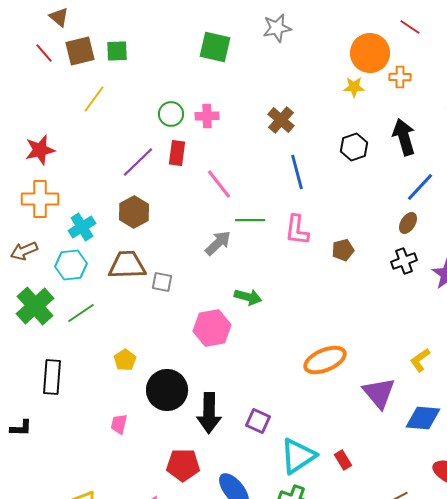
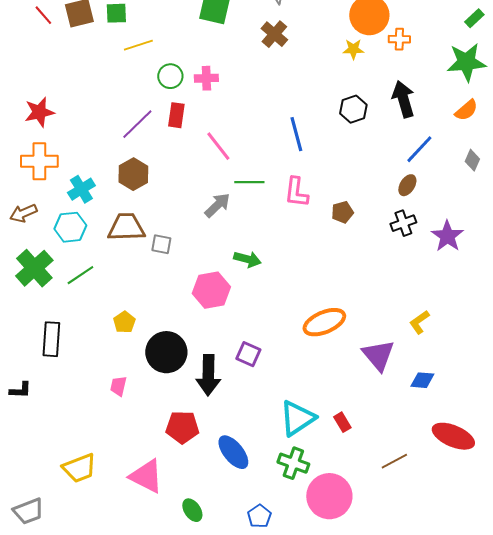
yellow line: (94, 99) -> (138, 45), moved, turned 36
brown cross: (281, 120) -> (274, 34), moved
blue diamond: (423, 418) -> (422, 380), size x0.7
purple square: (258, 421) -> (248, 354), moved

